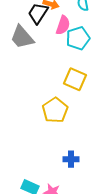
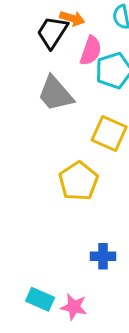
gray trapezoid: (22, 37) -> (55, 94), moved

